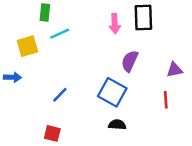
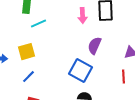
yellow square: (27, 46) -> (26, 52), moved
blue line: (60, 95) -> (28, 77), moved

